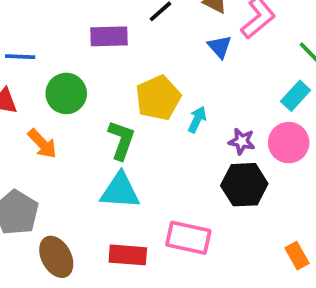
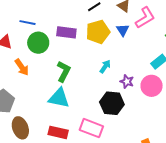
purple rectangle: (109, 36) -> (66, 32), moved
blue line: (20, 57) -> (28, 23), moved
yellow pentagon: (158, 98) -> (98, 32), moved
black hexagon: (244, 185) -> (112, 103), moved

